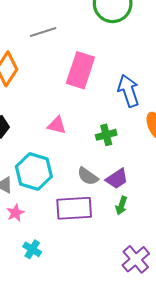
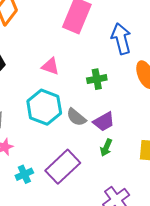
cyan hexagon: (34, 172) -> (44, 107), moved
purple rectangle: (74, 208) -> (63, 167), moved, turned -44
cyan cross: (32, 249) -> (24, 174), moved, turned 30

